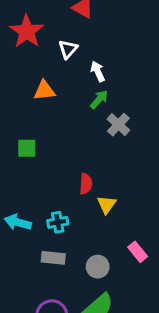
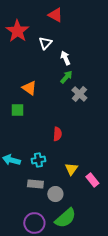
orange triangle: (44, 91) -> (29, 88), moved, turned 42
yellow triangle: (107, 205) -> (71, 169), moved
gray circle: (98, 267) -> (55, 194), moved

